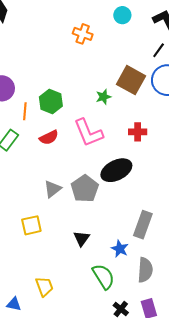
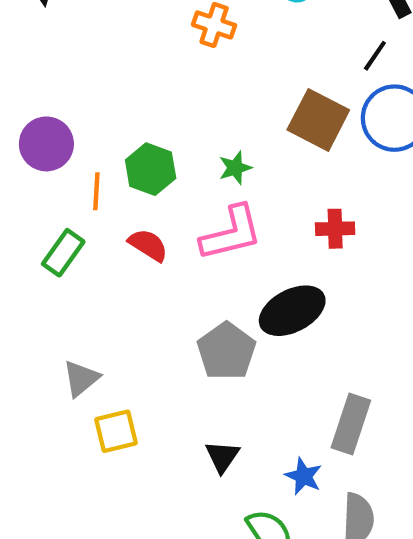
green star: (103, 97) -> (235, 168), moved
pink L-shape: (88, 133) -> (231, 233), turned -80
red semicircle: (49, 137) -> (148, 245), turned -120
gray triangle: (53, 189) -> (81, 378), moved

